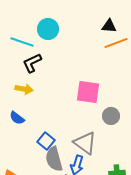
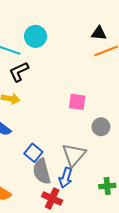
pink square: (88, 92) -> (77, 102), size x0.7
gray triangle: (85, 143) -> (74, 155), turned 35

